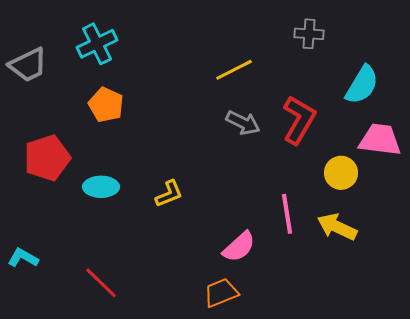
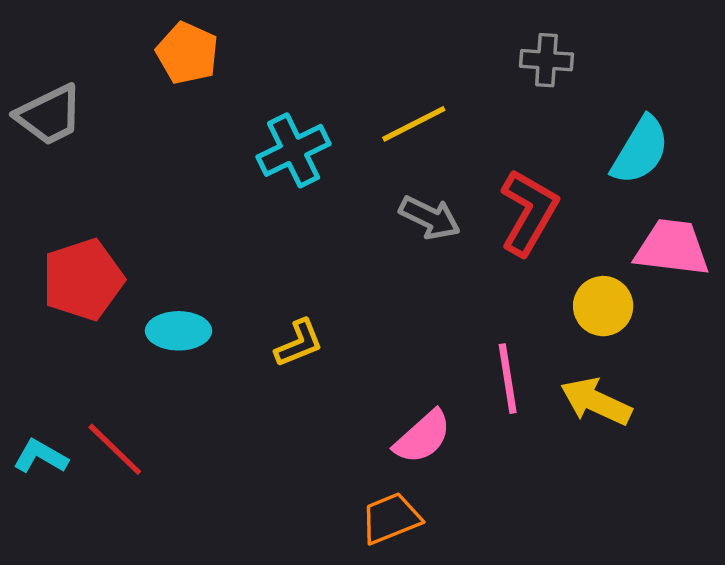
cyan cross: (97, 44) -> (294, 150), moved
orange pentagon: (106, 105) -> (187, 53), moved
red line: (101, 283) -> (115, 449), moved

